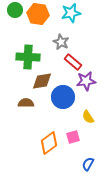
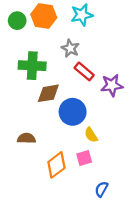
green circle: (15, 10) -> (17, 21), moved
purple star: (86, 81) -> (112, 85), moved
brown semicircle: (26, 103) -> (26, 138), moved
yellow semicircle: (88, 117) -> (91, 135), moved

